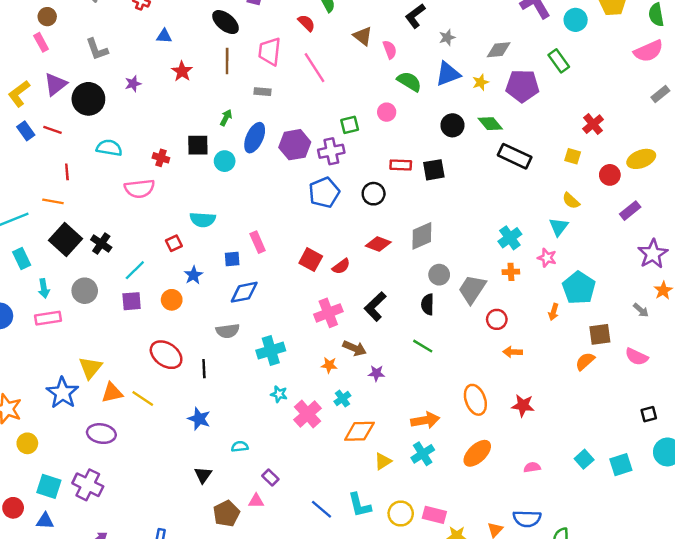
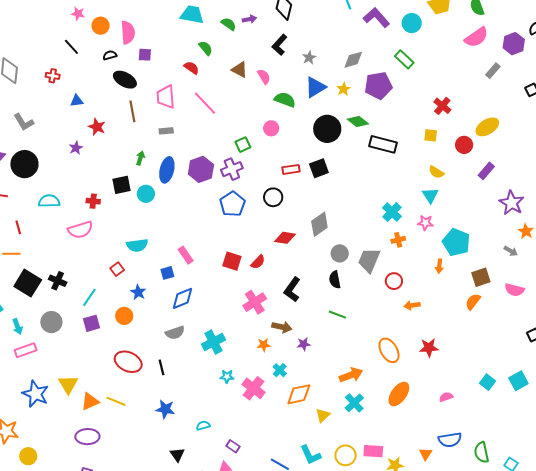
purple star: (133, 84) -> (76, 148), moved
black circle: (452, 125) -> (327, 129), size x1.4
blue star: (63, 393) -> (36, 394), moved

